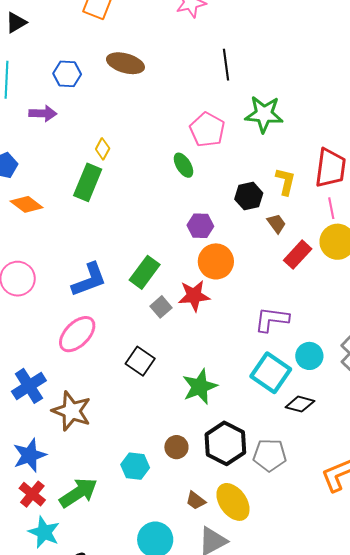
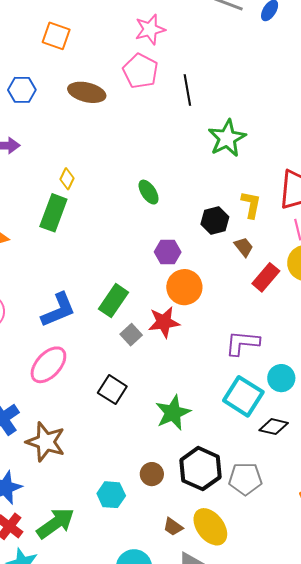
blue hexagon: (67, 74) -> (22, 90), moved
green star: (264, 114) -> (227, 138), turned -30
pink pentagon: (207, 130) -> (140, 71), moved

